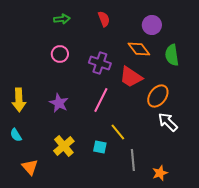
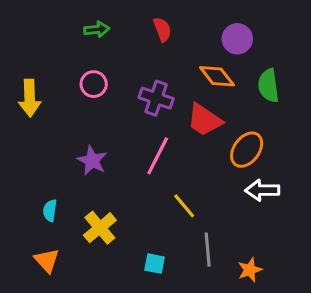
yellow arrow: (19, 100) -> (30, 98), moved
white arrow: (168, 122) -> (262, 190), turned -45
cyan semicircle: (16, 135) -> (50, 211), moved, turned 40
cyan square: (100, 147) -> (155, 264), moved

